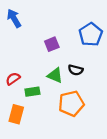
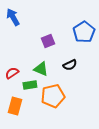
black semicircle: (76, 70) -> (70, 65), turned -40
green triangle: (55, 75) -> (41, 69), moved
orange pentagon: (71, 104) -> (53, 96), moved

